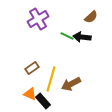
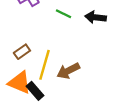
black arrow: (82, 37) -> (96, 17), moved
orange triangle: (30, 94) -> (20, 83), size x1.5

